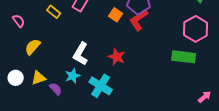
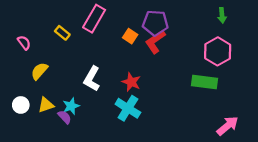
cyan star: (73, 76) -> (71, 106), moved
cyan cross: (101, 86) -> (128, 108), moved
pink arrow: (205, 97) -> (227, 126), size x1.5

